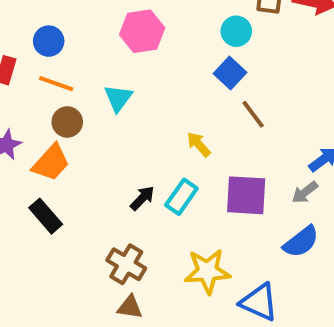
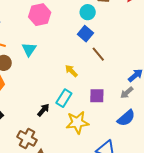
purple square: (246, 195) -> (97, 96), size x0.7
black arrow: (142, 198) -> (43, 110), moved
brown cross: (126, 264) -> (27, 138), moved
yellow star: (207, 271) -> (77, 123), moved

